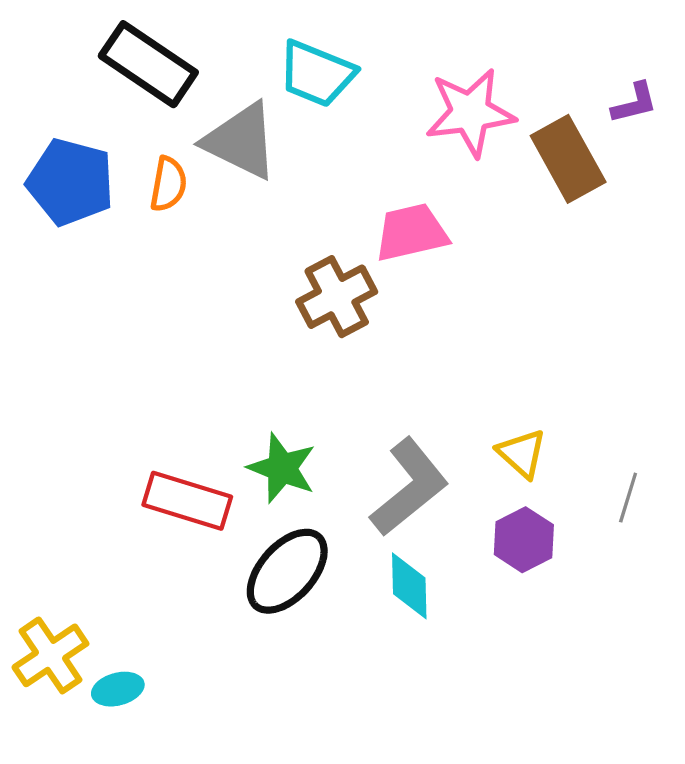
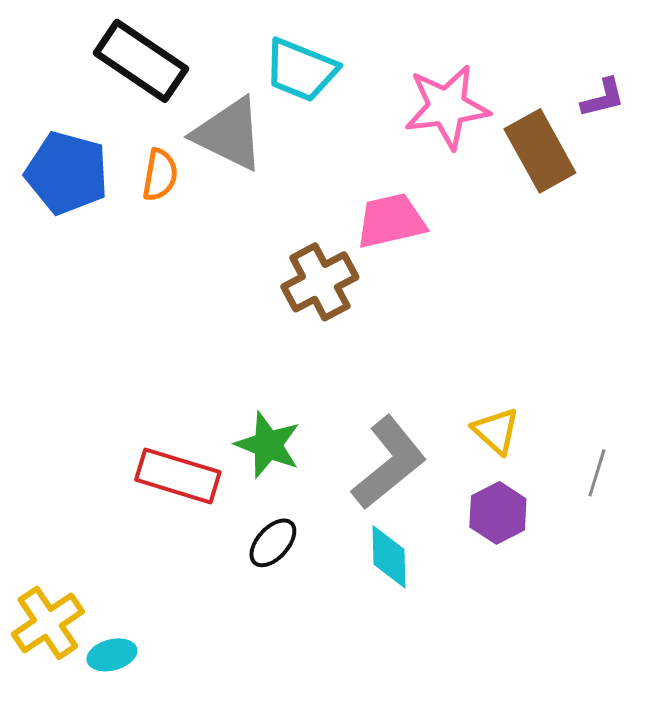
black ellipse: (287, 571) -> (273, 543), size x0.6

